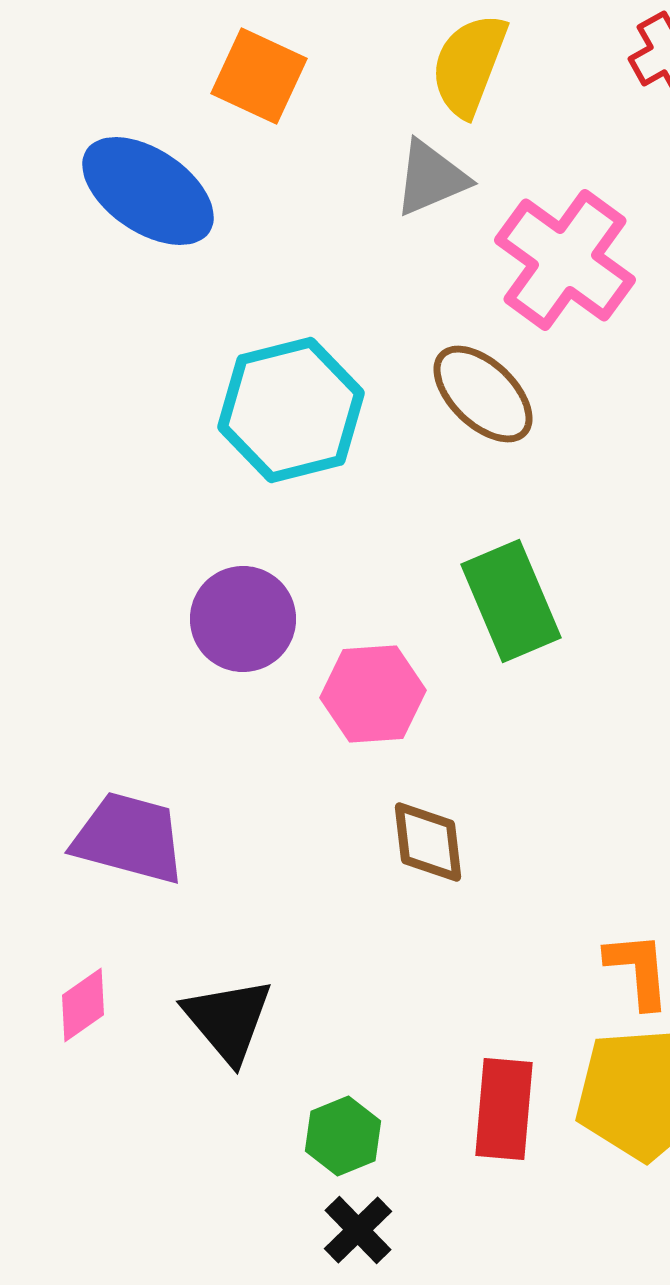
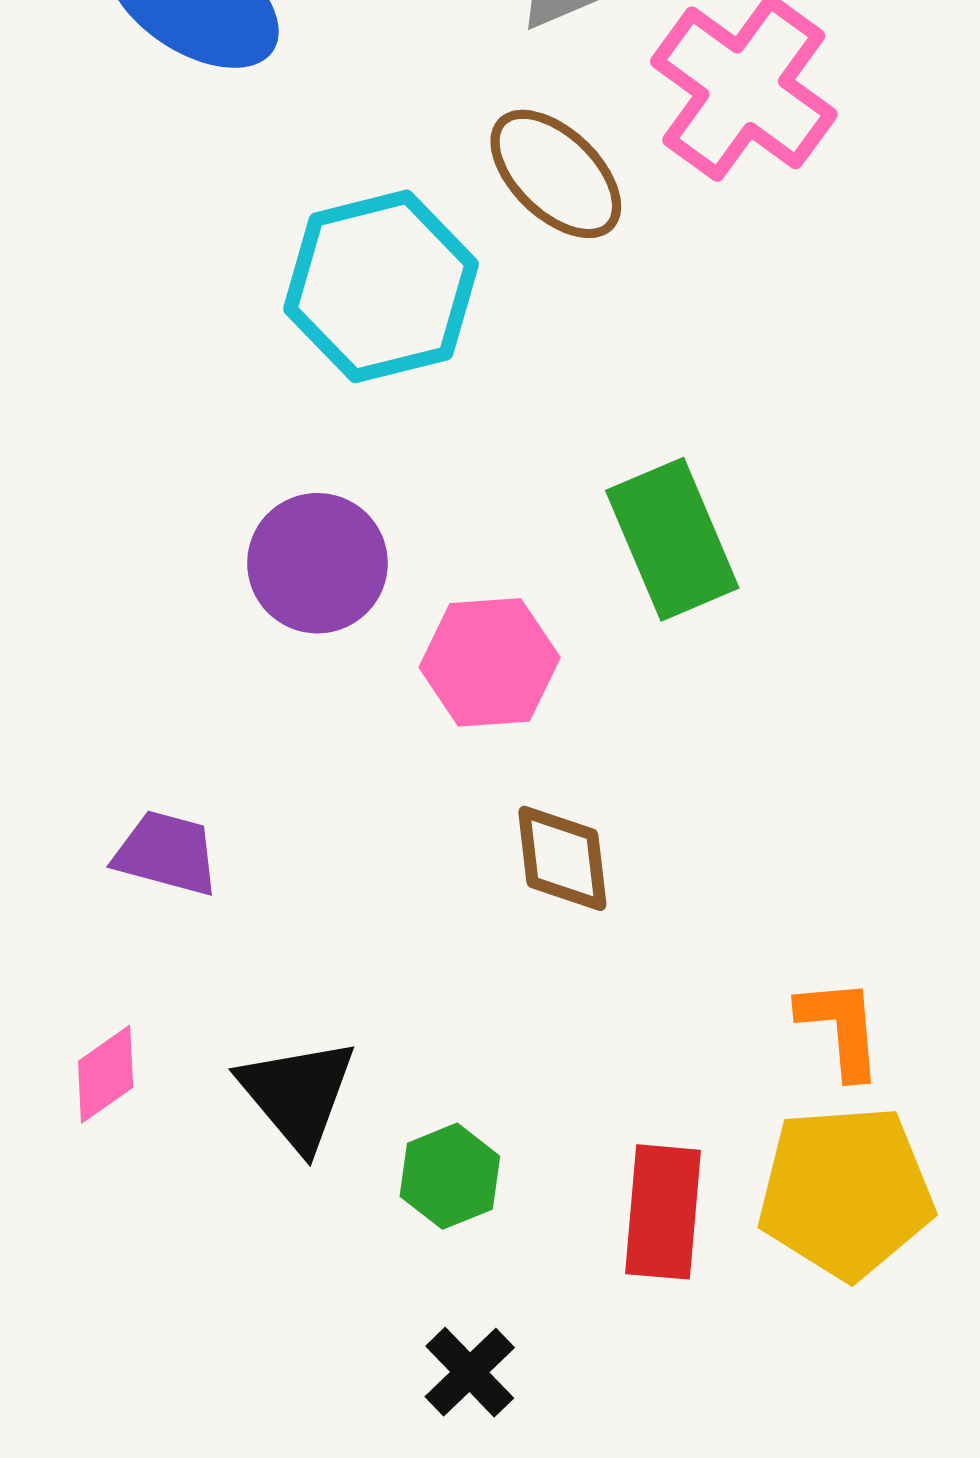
brown ellipse: (483, 394) -> (556, 174), moved
purple trapezoid: (129, 838) -> (167, 853), size x0.7
green hexagon: (343, 1136) -> (450, 1176), moved

